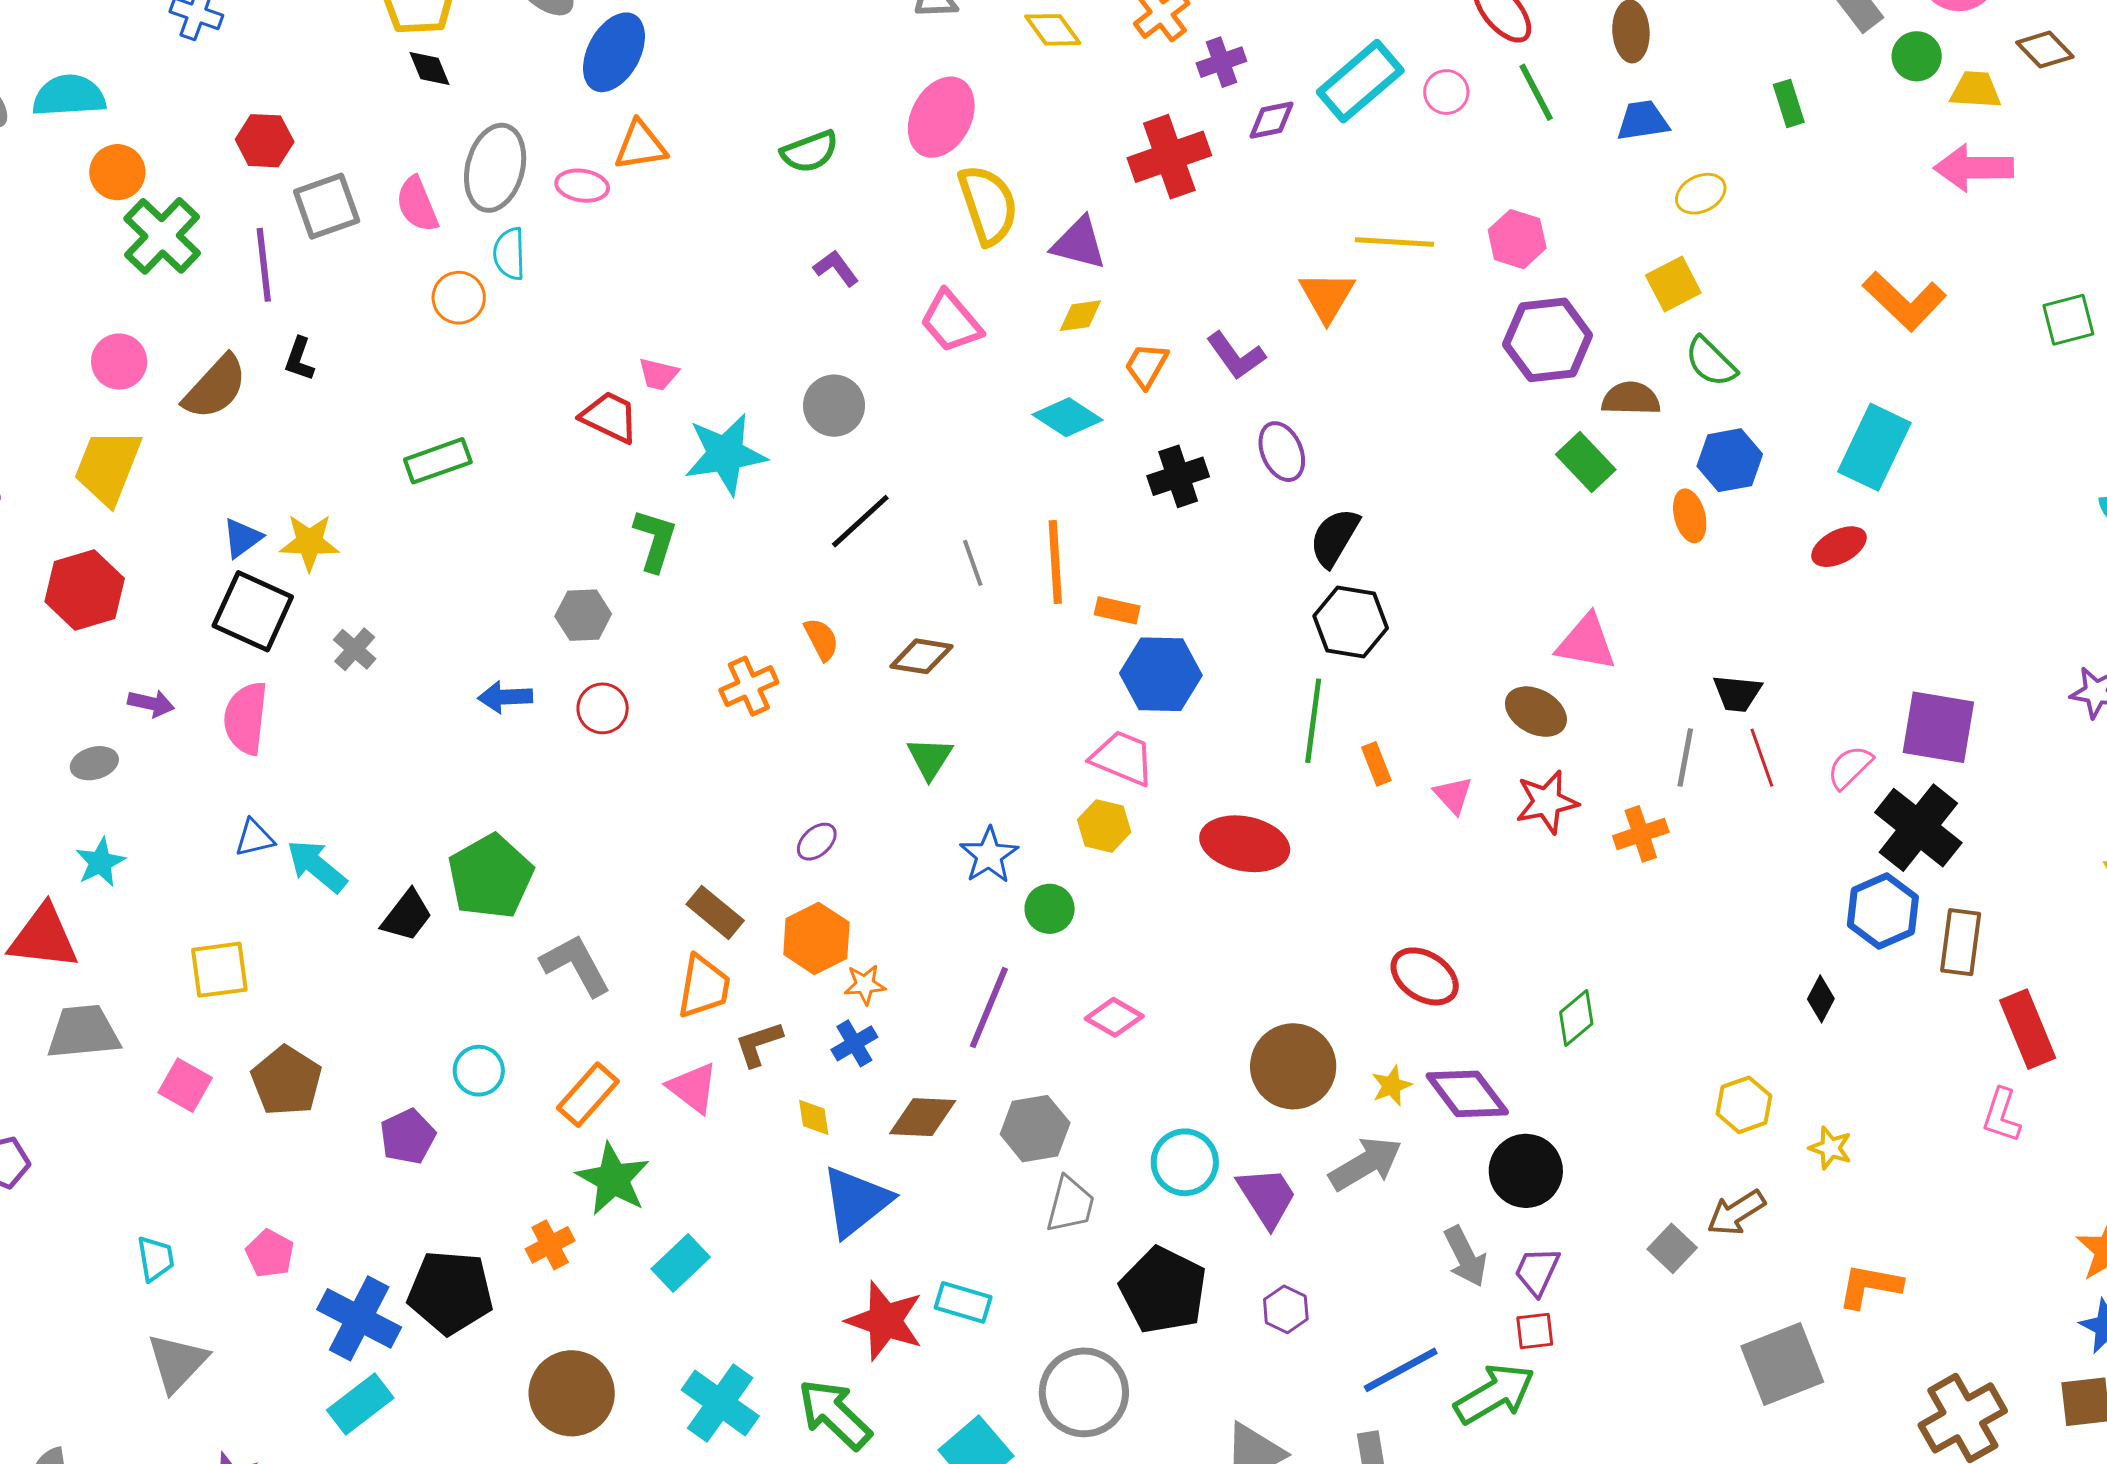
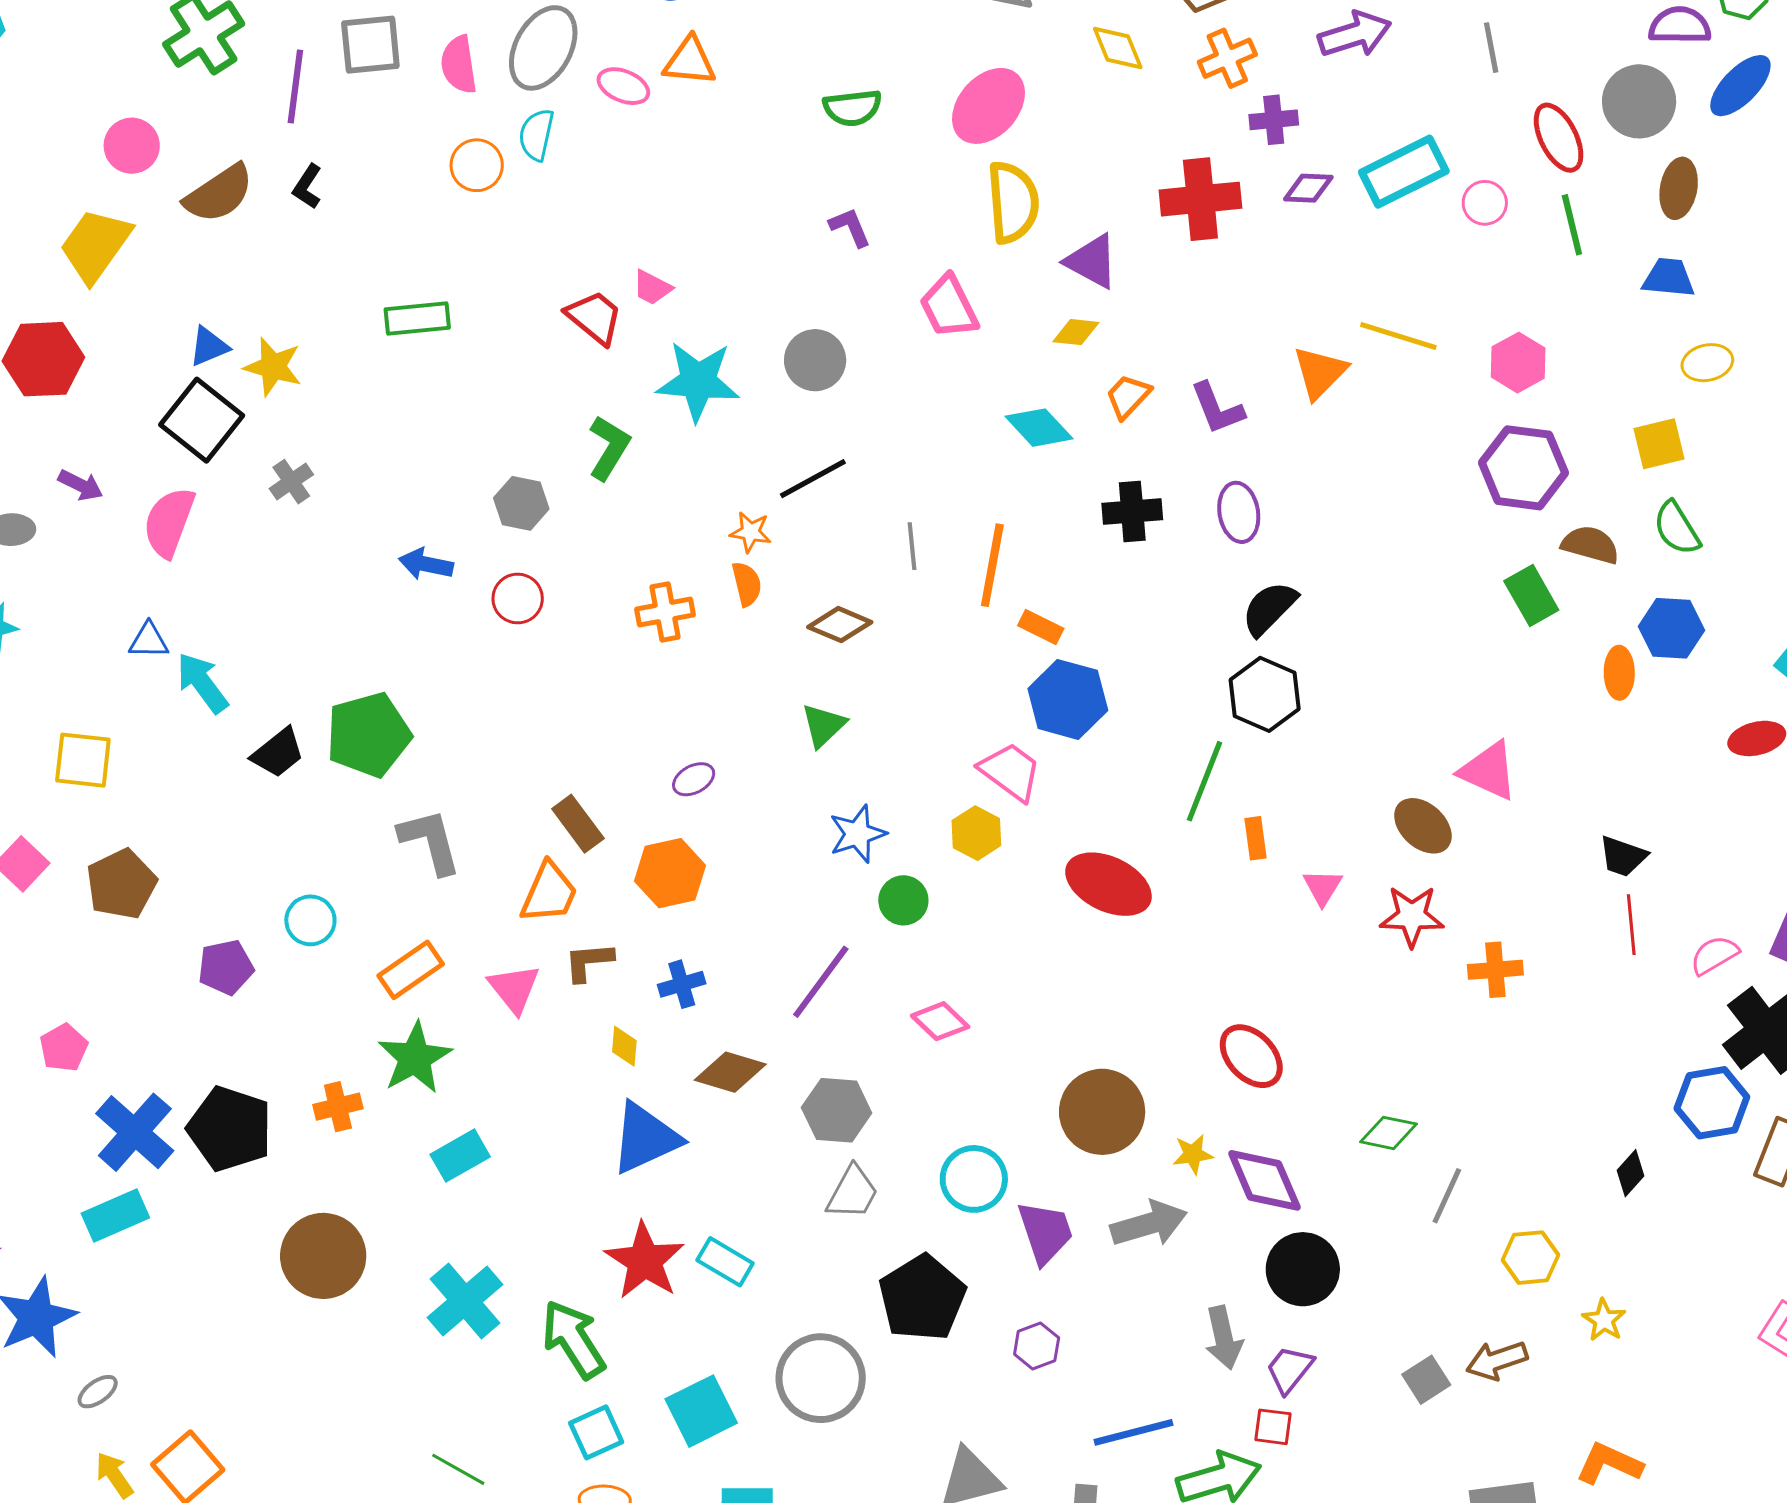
gray line: (1685, 758) -> (1447, 1196), moved
orange star: (865, 985) -> (751, 532), moved
green diamond: (1576, 1018) -> (1389, 1133), turned 38

